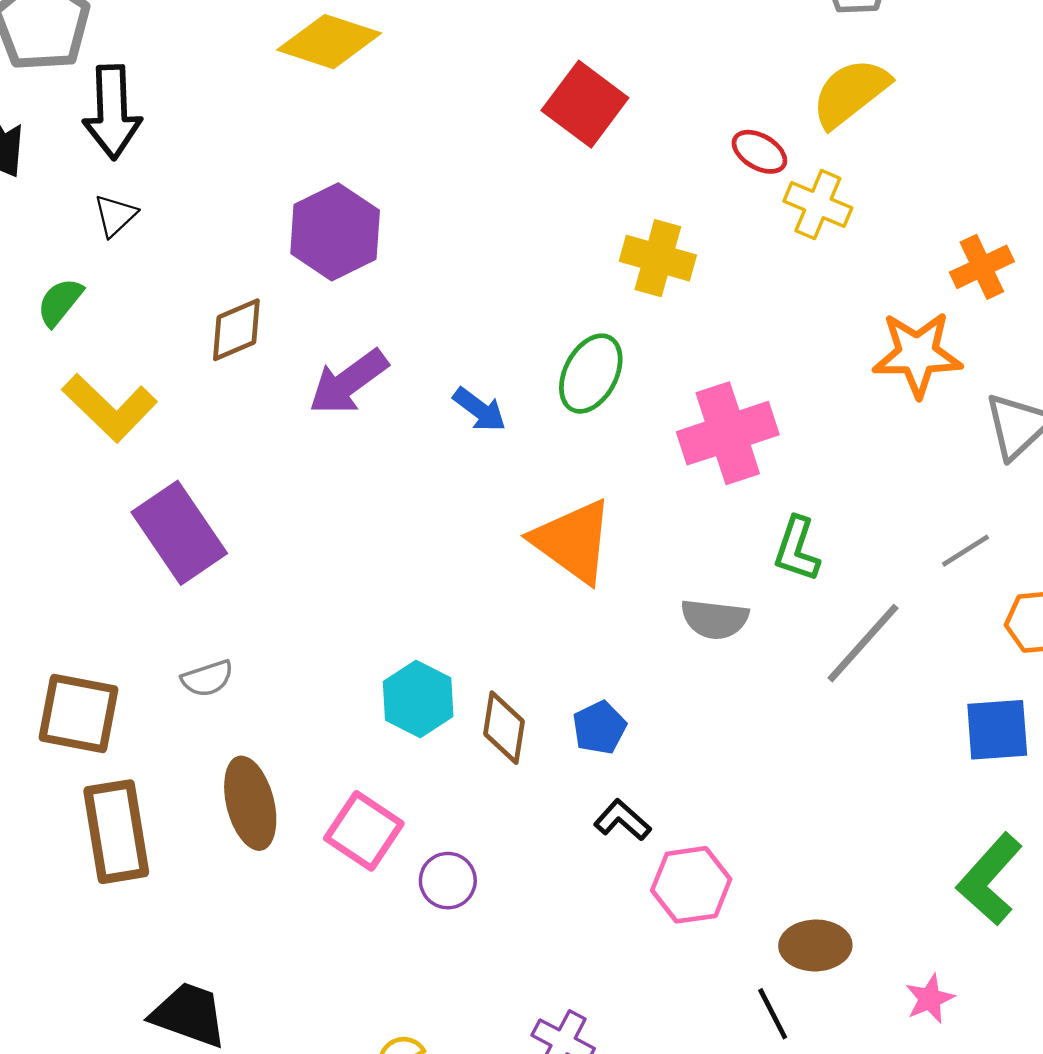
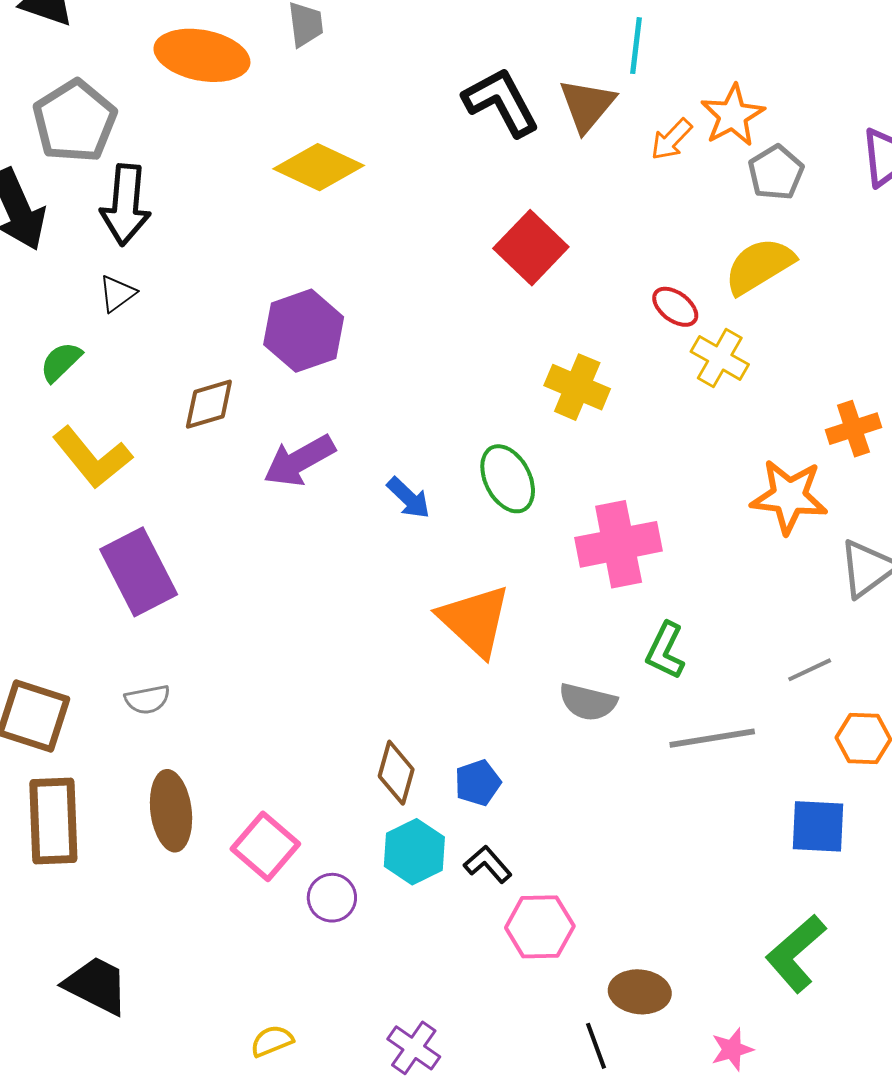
green ellipse: (591, 374) -> (508, 479), turned -62
gray line: (863, 643) -> (712, 738), turned 32
cyan hexagon: (418, 699) -> (414, 852), moved

